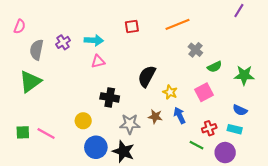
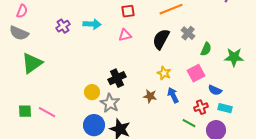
gray semicircle: (37, 50) -> (19, 33), moved, turned -78
pink triangle: (98, 61) -> (125, 35), moved
green semicircle: (215, 67) -> (206, 49), turned -40
black semicircle: (147, 76) -> (161, 39), moved
black cross: (110, 97) -> (117, 78), moved, turned -36
blue semicircle: (240, 110) -> (215, 90), moved
yellow circle: (83, 121) -> (92, 92), moved
gray star: (130, 124) -> (110, 103), moved, turned 30

